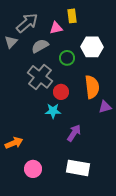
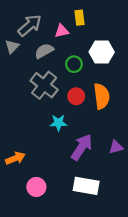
red circle: (61, 92) -> (76, 96), moved
purple triangle: (105, 107) -> (116, 147), moved
purple arrow: (74, 133) -> (82, 147), size x1.4

